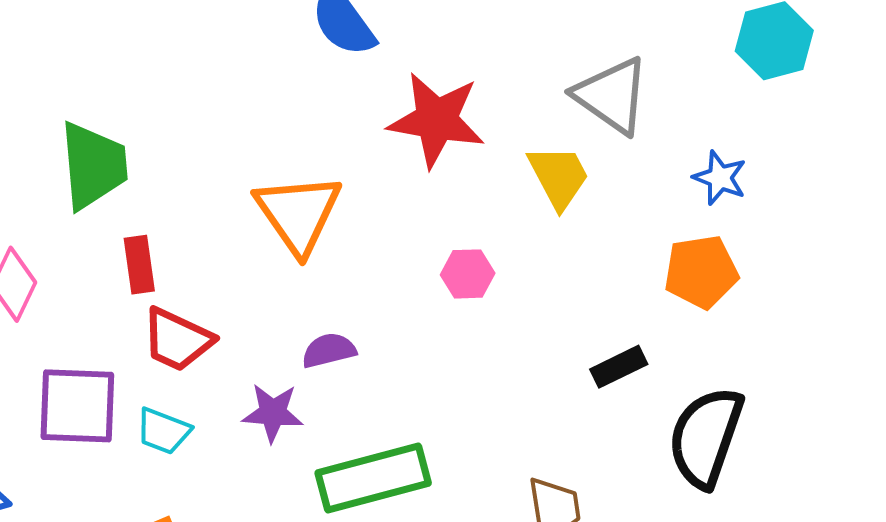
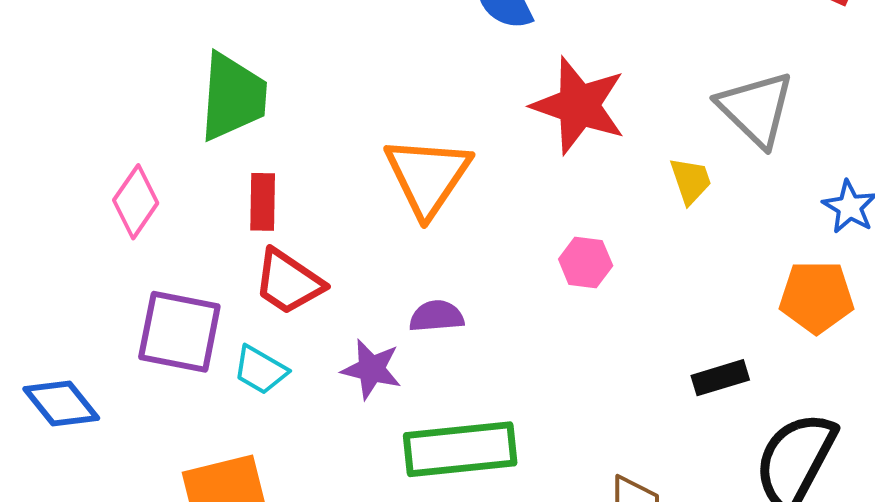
yellow trapezoid: (559, 177) -> (691, 181), size x0.7

